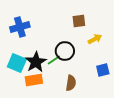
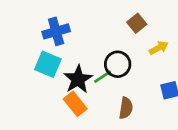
brown square: (79, 21) -> (137, 23), turned -32
cyan square: (17, 63) -> (48, 64), moved
orange rectangle: (34, 80) -> (75, 104), turned 60

